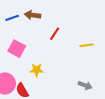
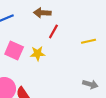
brown arrow: (33, 15) -> (42, 13), moved
yellow star: (37, 70) -> (38, 53), moved

